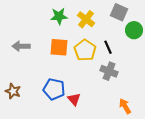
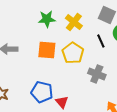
black line: (108, 47) -> (101, 41), moved

